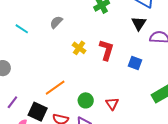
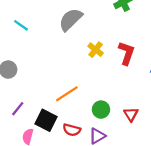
gray semicircle: (56, 22) -> (71, 20), size x1.6
cyan line: (22, 29) -> (21, 25), moved

